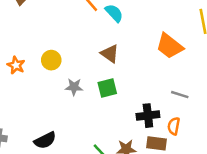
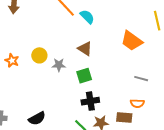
gray star: (74, 87) -> (59, 65), moved
black cross: (148, 116) -> (90, 101), moved
orange semicircle: (174, 126) -> (137, 103), turned -96

